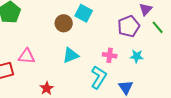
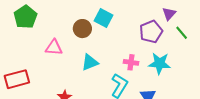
pink triangle: (27, 56) -> (54, 48), moved
cyan star: (137, 56) -> (160, 63), size x1.5

